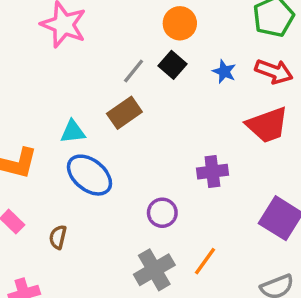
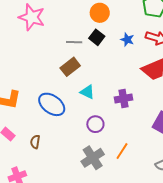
gray line: (134, 71) -> (74, 42), turned 56
cyan triangle: (73, 132) -> (87, 92), moved, turned 35

